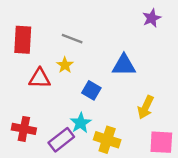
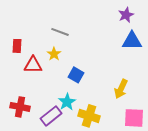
red rectangle: (23, 40) -> (17, 46), moved, size x0.6
blue triangle: (124, 65) -> (132, 41), moved

